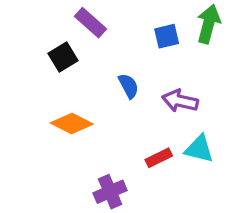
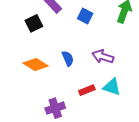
blue square: (167, 36) -> (85, 16), moved, turned 35
blue semicircle: (128, 86) -> (68, 58), moved

